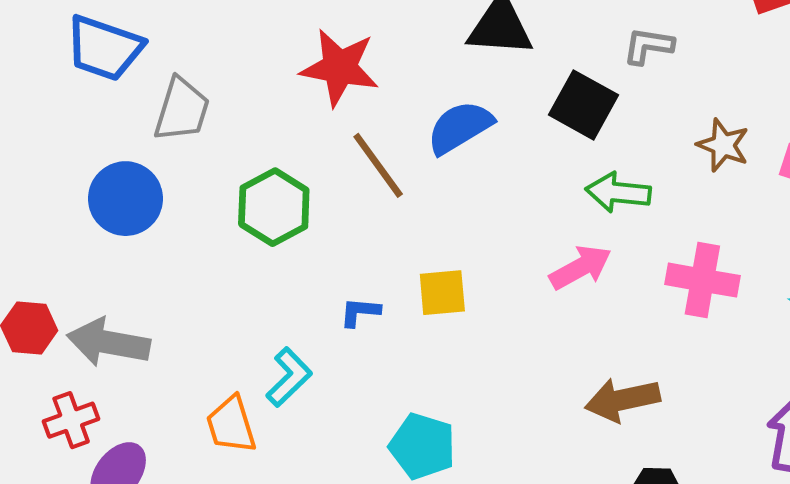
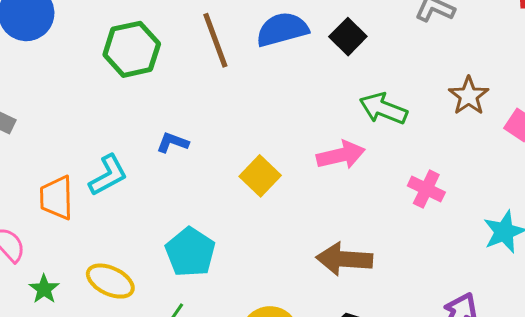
black square: (583, 105) -> (348, 37), moved, size x0.7
pink cross: (702, 280) -> (426, 189), size x0.7
yellow square: (442, 293) -> (260, 176), moved, turned 33

